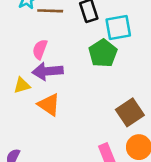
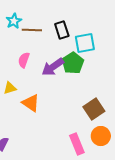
purple arrow: (48, 71) -> (53, 67), moved, turned -30

